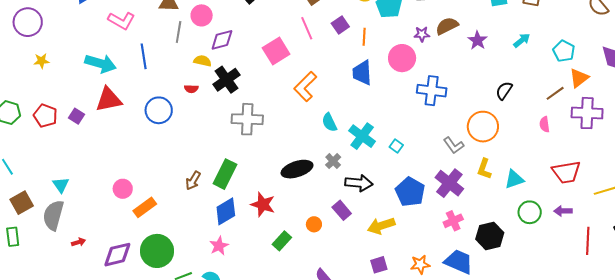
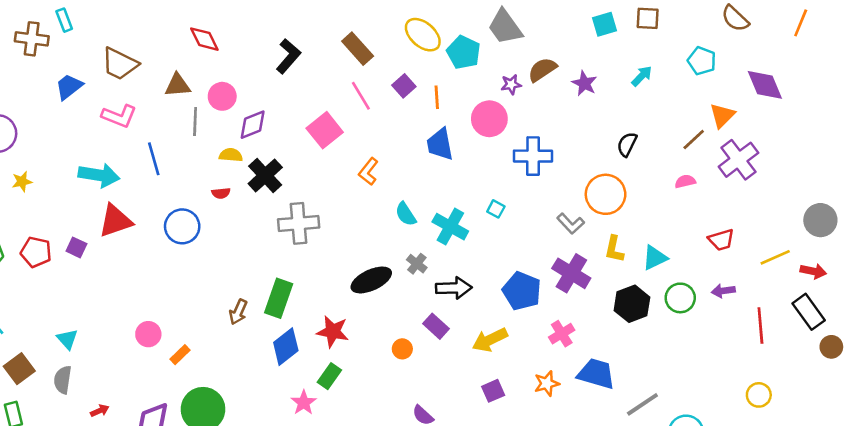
cyan pentagon: (564, 51) -> (702, 61), moved
orange L-shape: (305, 86) -> (368, 171), size x0.7
purple cross: (587, 113) -> (738, 160), turned -32
pink semicircle: (545, 124) -> (685, 181), turned 91
cyan square: (396, 146) -> (496, 209), moved
red trapezoid: (566, 172) -> (721, 240), size x0.7
orange rectangle: (145, 207) -> (180, 355), size x0.7
gray semicircle: (53, 215) -> (63, 380), size x0.7
pink cross: (453, 221) -> (562, 334), moved
black hexagon: (490, 236) -> (632, 304), moved
green rectangle: (282, 241) -> (329, 376), moved
pink star: (219, 246) -> (304, 403), moved

